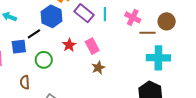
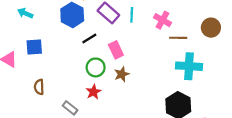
brown circle: (167, 21) -> (211, 28), moved
black line: (34, 34) -> (89, 39), moved
red star: (69, 45) -> (94, 92), moved
green circle: (44, 60) -> (96, 67), moved

